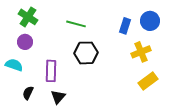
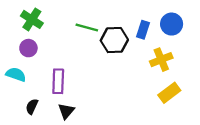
black hexagon: (86, 53) -> (114, 40), moved

